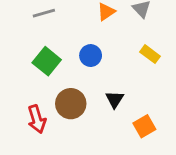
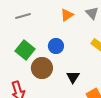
brown circle: (71, 104) -> (42, 68), moved

